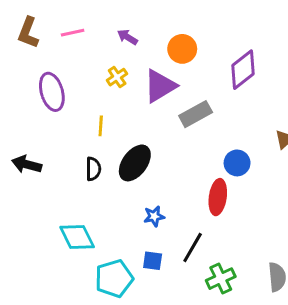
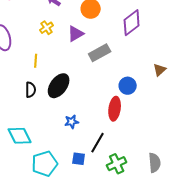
purple triangle: (160, 86) -> (76, 34), size x0.7
blue square: (153, 261) -> (79, 159), moved

